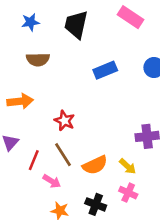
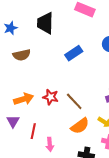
orange arrow: (20, 101) -> (24, 99), moved
brown line: (63, 155) -> (74, 101), moved
pink arrow: (52, 181) -> (50, 144), turned 64

